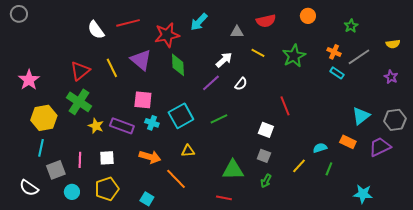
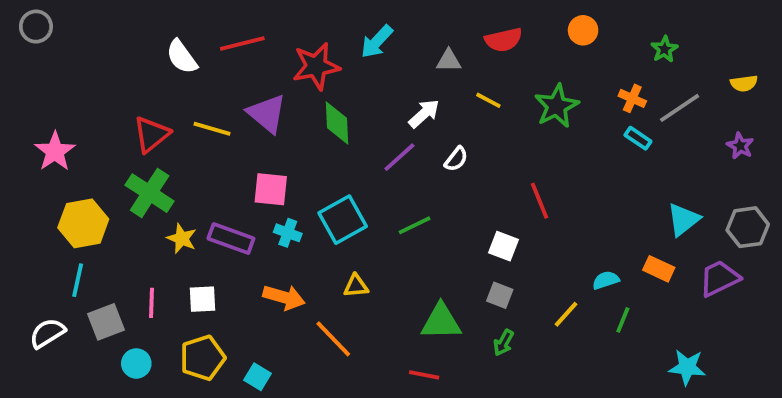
yellow line: (112, 68) -> (212, 129), turned -48
white semicircle: (29, 188) -> (47, 333), moved, turned 114
cyan square: (147, 199) -> (257, 377), moved

